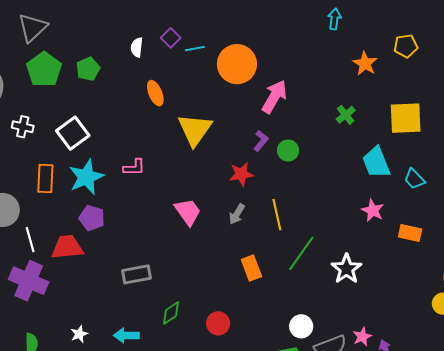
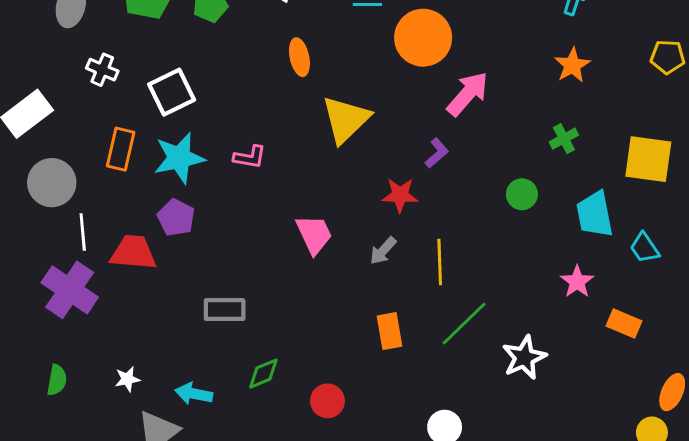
orange star: (365, 64) -> (572, 65), moved
green circle: (288, 150) -> (522, 194), moved

